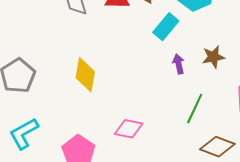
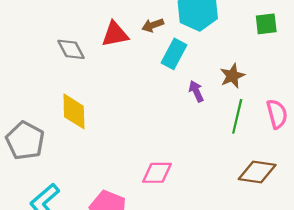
yellow diamond: (85, 75) -> (74, 111), moved
green line: (195, 109) -> (237, 116), moved

